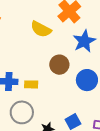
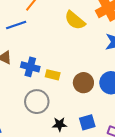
brown circle: (59, 65) -> (83, 83), moved

